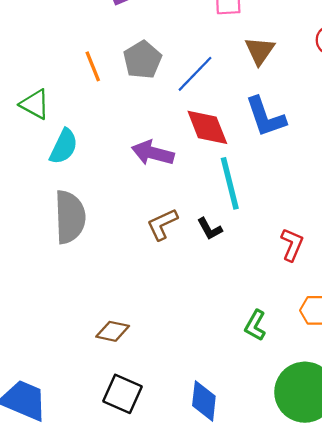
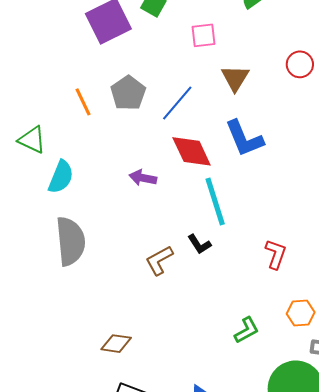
purple arrow: (153, 153) -> (143, 178), size x0.7
brown L-shape: (162, 224) -> (159, 260), moved
green L-shape: (255, 325) -> (247, 330), turned -144

